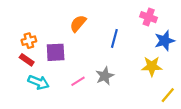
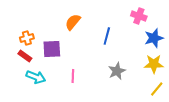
yellow star: (152, 66) -> (154, 64), moved
gray star: (105, 76) -> (117, 71), moved
pink line: (78, 81) -> (73, 76), turned -56

